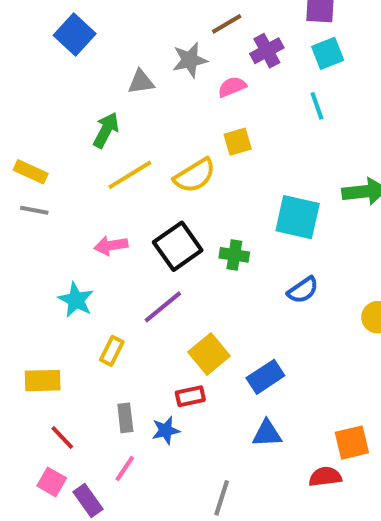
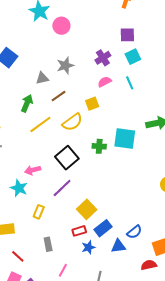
brown line: (227, 24) -> (58, 96), moved
pink semicircle: (232, 87) -> (105, 82), moved
pink arrow: (111, 246) -> (33, 170), moved
green cross: (234, 255) -> (99, 146), moved
blue semicircle: (303, 290) -> (134, 232), moved
blue rectangle: (265, 377) -> (103, 228), moved
blue star: (166, 430) -> (88, 247), moved
pink line: (125, 469) -> (63, 270), moved

